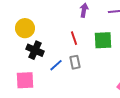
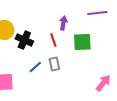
purple arrow: (84, 10) -> (63, 23), moved
black cross: (35, 50) -> (24, 40), moved

